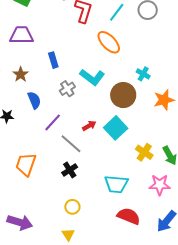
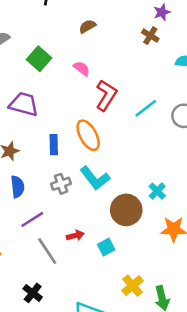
orange ellipse: (109, 42) -> (88, 135), moved
cyan square: (116, 128) -> (106, 247), size x0.6
black cross: (70, 170) -> (33, 293), moved, turned -35

